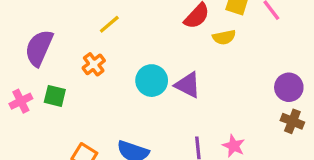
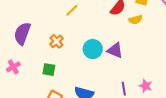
yellow line: (109, 24) -> (72, 10), moved
green square: (55, 96) -> (49, 70), moved

